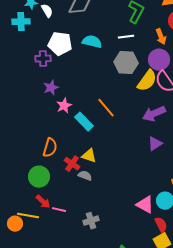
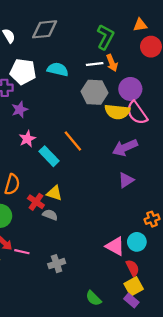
orange arrow: (161, 37) -> (112, 63), moved
yellow semicircle: (147, 81) -> (117, 112), turned 60
purple star: (51, 88) -> (20, 110), moved

